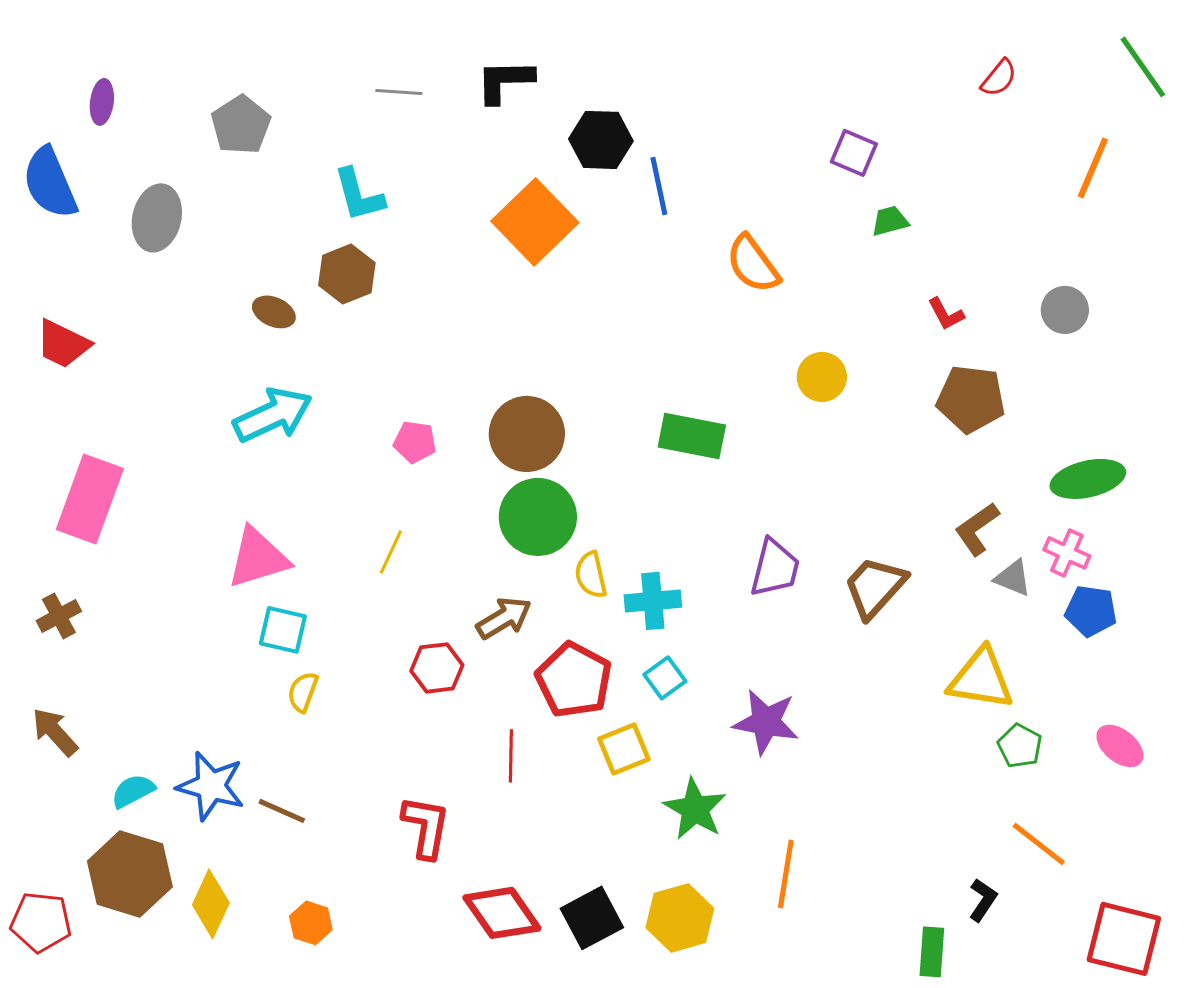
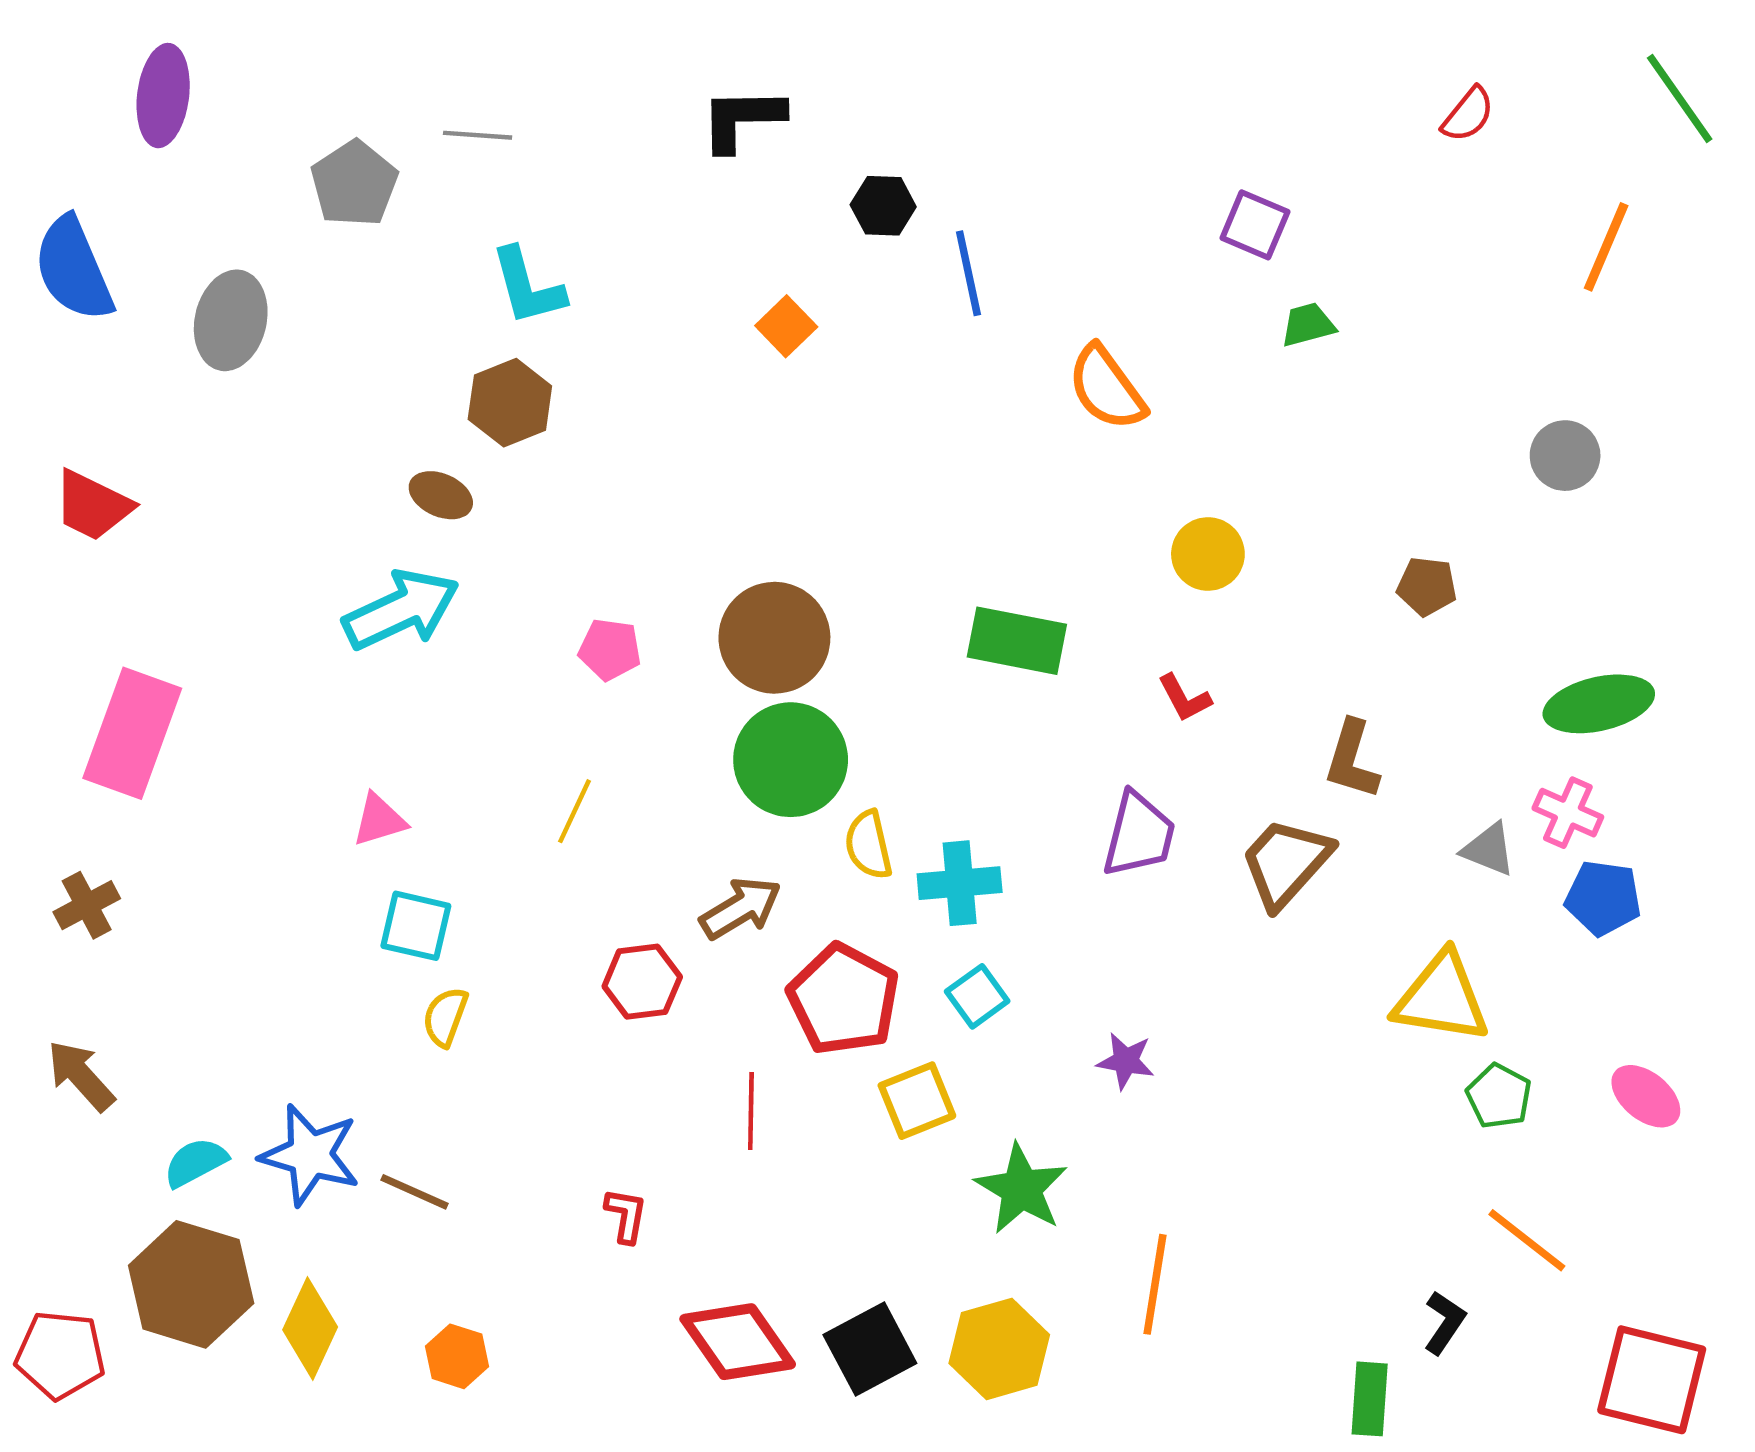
gray line: (399, 92) -> (478, 135), moved
purple ellipse: (102, 102) -> (163, 96), moved, size x1.5
black hexagon: (601, 140) -> (883, 206), size x0.7
orange square: (535, 222) -> (786, 326), size x0.5
brown ellipse: (274, 312) -> (441, 495), moved
red L-shape: (946, 314) -> (1184, 698), moved
brown pentagon: (971, 399) -> (1427, 586), size x0.6
brown L-shape: (977, 529) -> (1352, 760), moved, turned -38
pink triangle: (258, 558) -> (379, 820), size x0.6
purple star: (766, 722) -> (1126, 1061), size x0.6
red L-shape: (426, 827) -> (626, 1215), size x0.6

